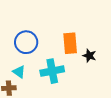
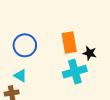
cyan cross: (52, 71) -> (75, 72), moved

